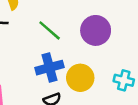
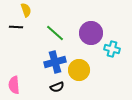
cyan cross: (124, 80) -> (112, 49), moved

